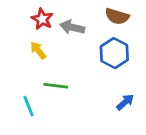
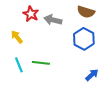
yellow arrow: (38, 50) -> (17, 37), moved
cyan line: (29, 106) -> (19, 65), moved

